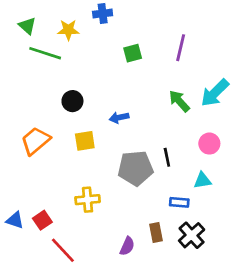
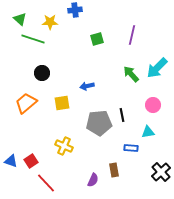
black circle: (72, 101) -> (42, 73), moved
yellow cross: (88, 200) -> (64, 146), turned 30
black cross: (192, 235) -> (161, 172), moved

